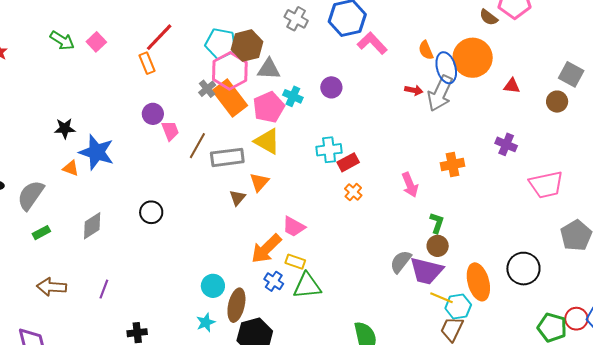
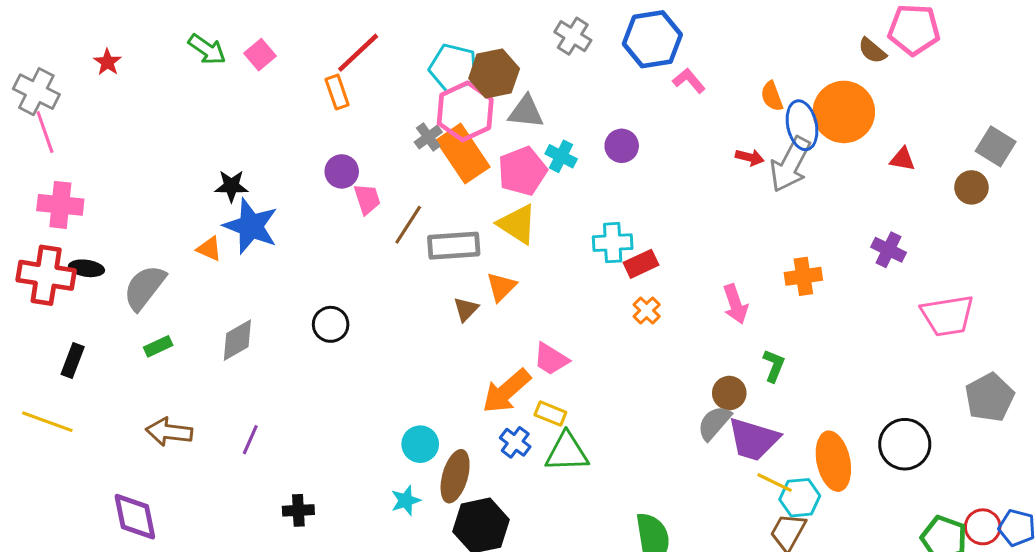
pink L-shape: (372, 43) -> (689, 81), size x0.7
black star: (65, 129) -> (231, 186), moved
brown circle: (438, 246) -> (729, 393), moved

